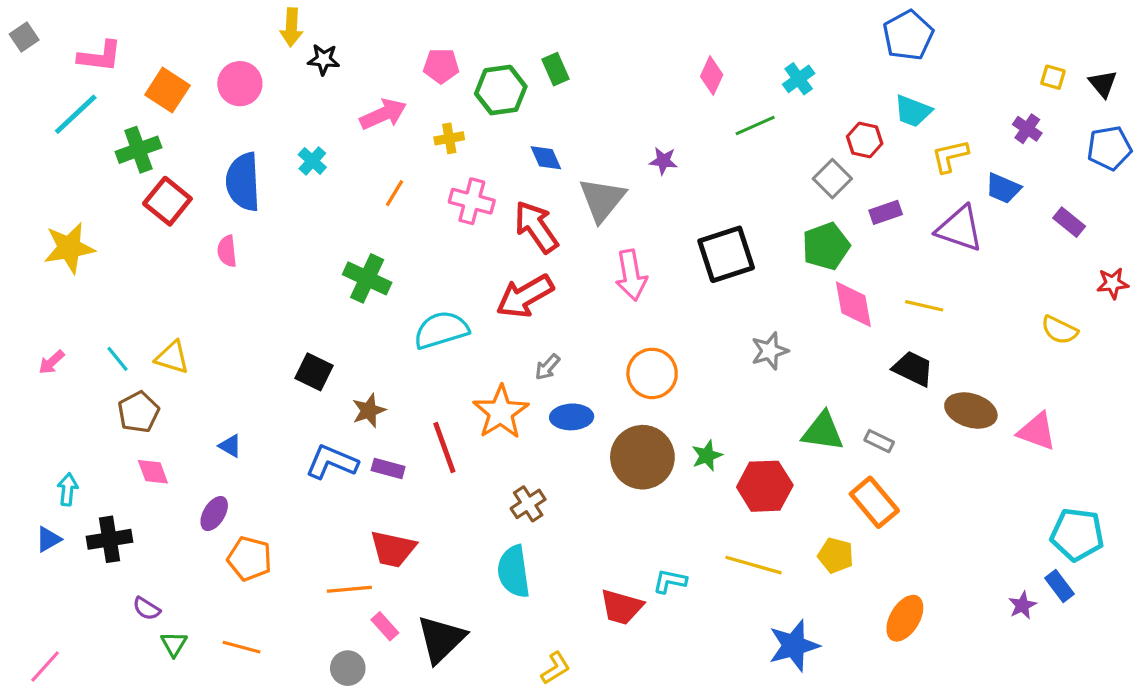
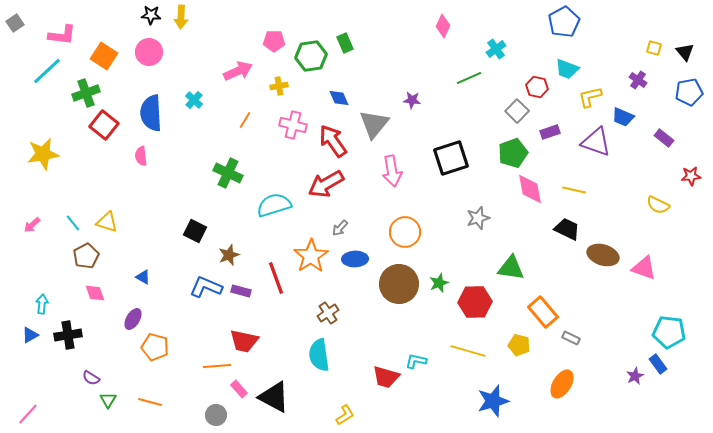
black star: (324, 59) -> (151, 15), moved
pink diamond: (712, 76) -> (443, 26), moved
gray rectangle: (879, 441) -> (571, 338), moved
black triangle: (441, 639) -> (274, 397), turned -48

